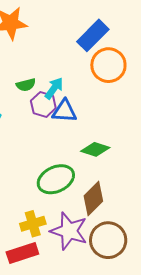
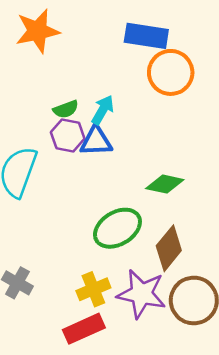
blue rectangle: (93, 35) -> (146, 36), turned 60
purple hexagon: (43, 104) -> (68, 135), moved
blue triangle: (64, 111) -> (96, 141), moved

